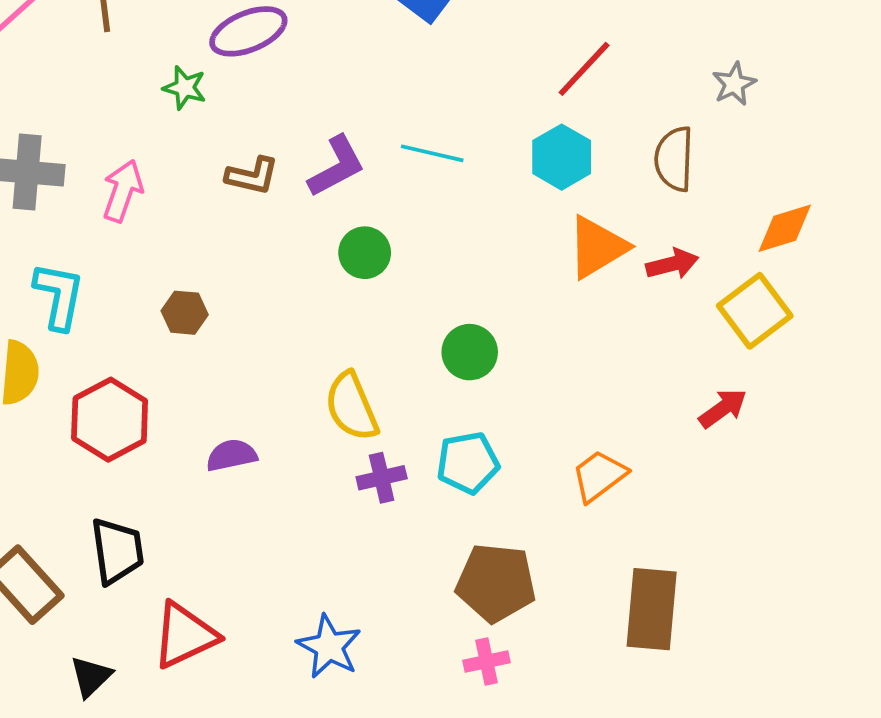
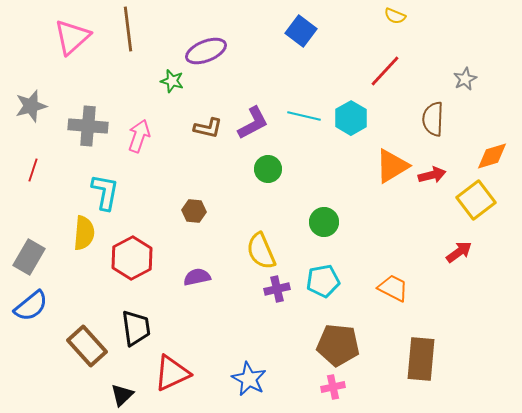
cyan hexagon: (562, 157) -> (351, 118), moved
brown hexagon: (185, 313) -> (194, 211), moved
orange trapezoid: (599, 476) -> (393, 288), turned 64

